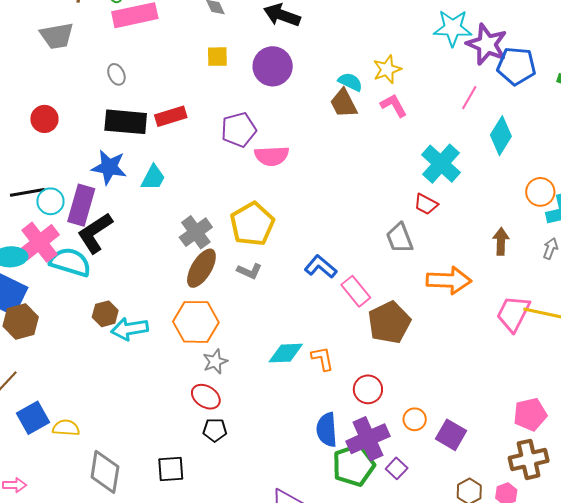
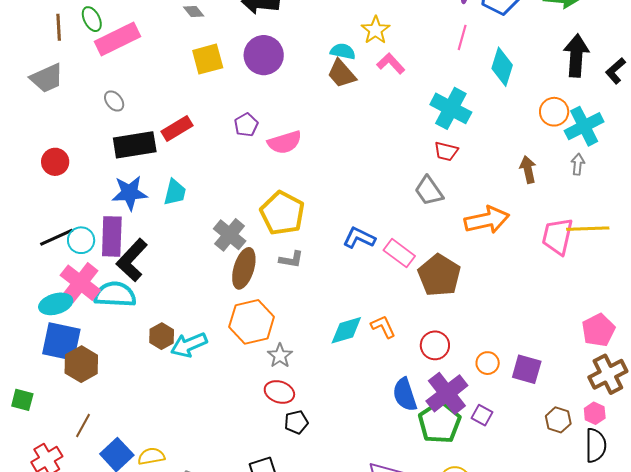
yellow square: (217, 57) -> (208, 59), size x1.4
purple pentagon: (239, 130) -> (246, 125), size x0.7

